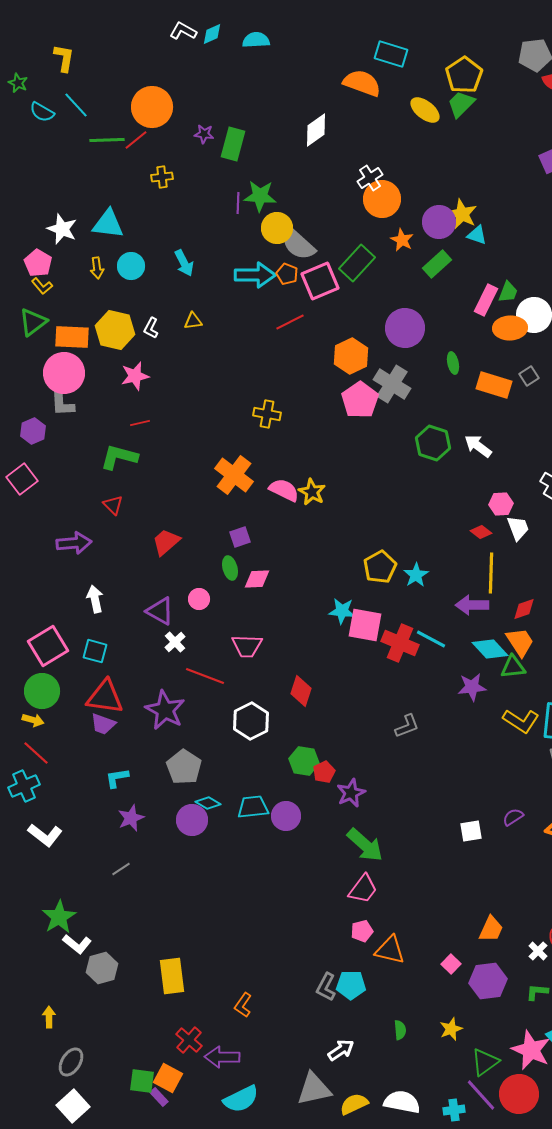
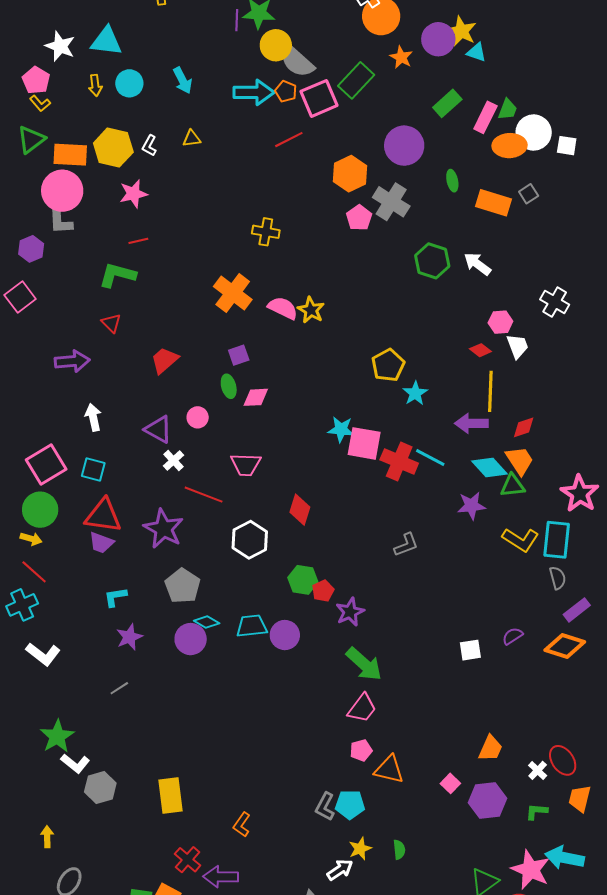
green rectangle: (437, 264) -> (447, 103), moved
pink pentagon: (360, 400) -> (359, 218), size x0.7
yellow pentagon: (380, 567) -> (388, 365), moved
yellow star: (451, 1029) -> (360, 849), moved

